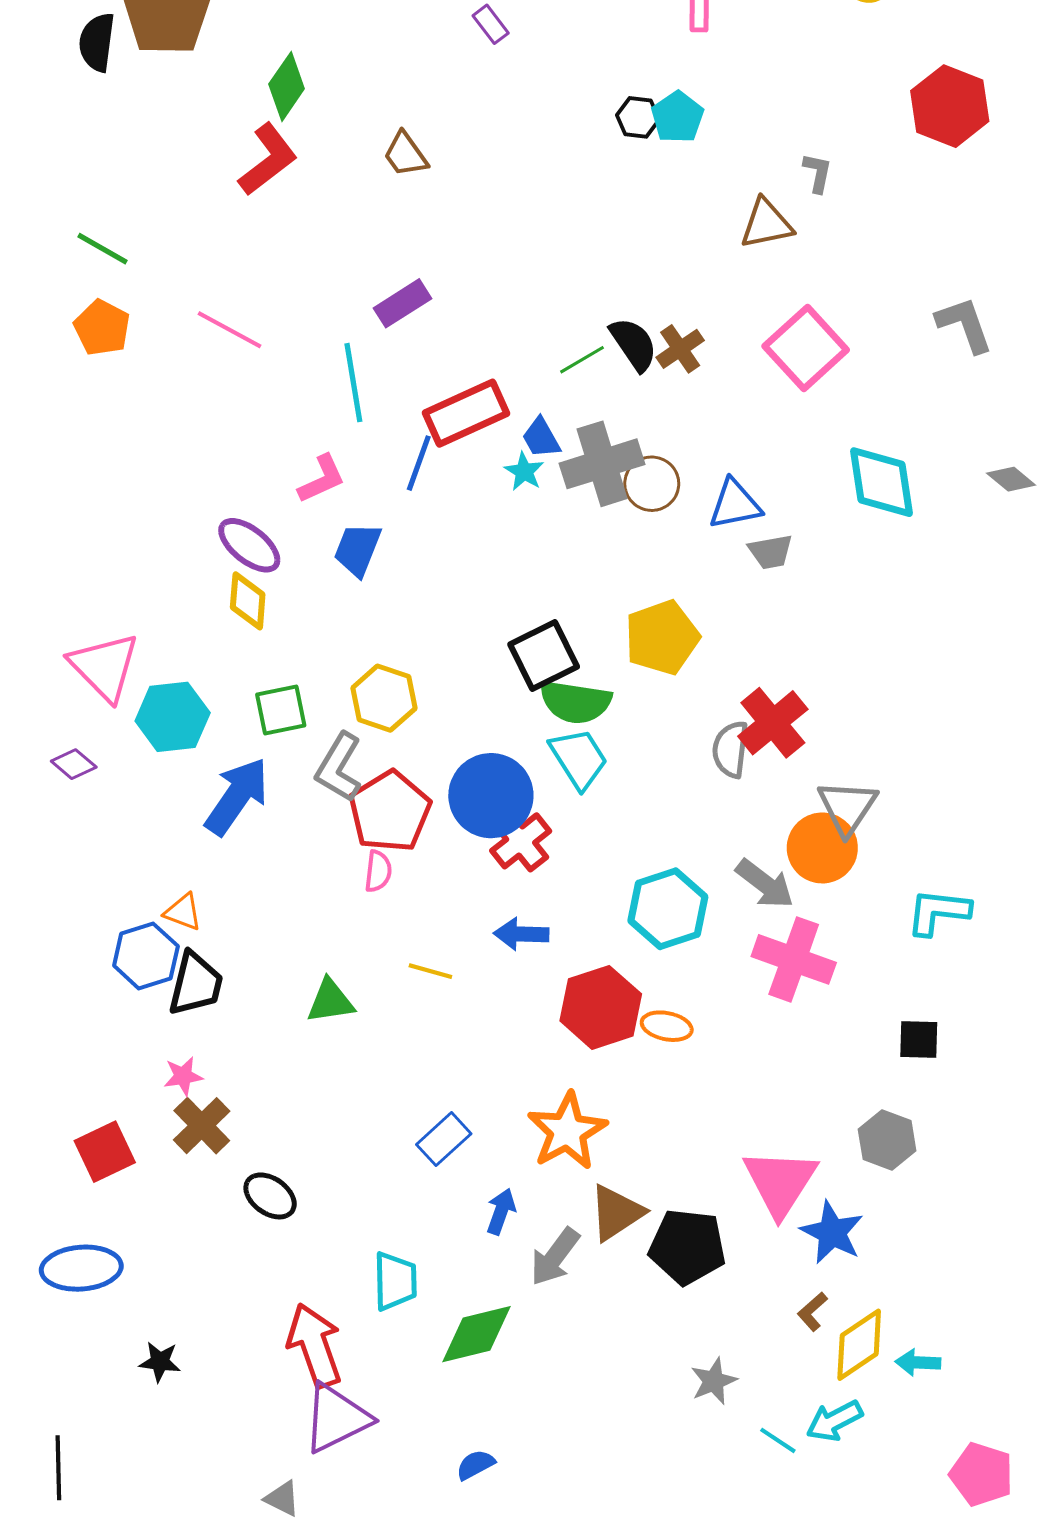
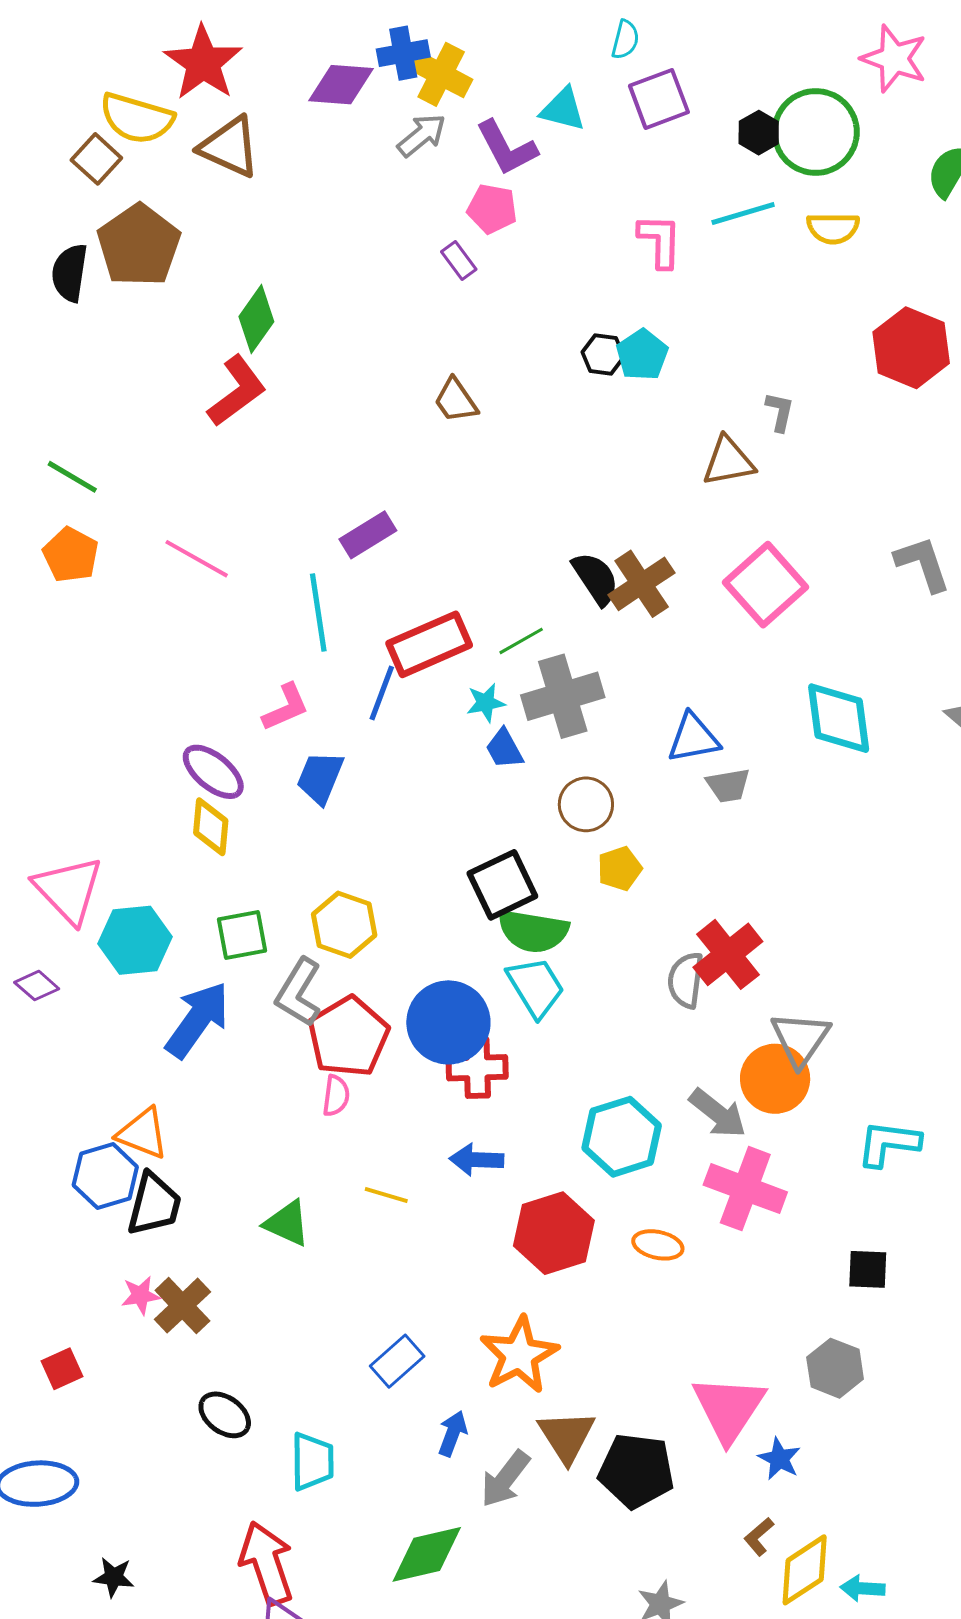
brown trapezoid: (405, 154) -> (456, 400), moved
brown cross: (680, 349) -> (642, 584), size x1.4
green line: (582, 360) -> (521, 641), moved
blue trapezoid: (541, 438) -> (504, 749), moved
cyan star: (524, 471) -> (486, 703), turned 30
brown circle: (652, 484) -> (586, 804), moved
yellow pentagon: (662, 637) -> (620, 869), size x0.6
red cross: (521, 841) -> (477, 1068), turned 36
orange triangle: (183, 912) -> (143, 1133), size x1.4
green triangle: (330, 1001) -> (287, 1223), turned 32
orange ellipse: (667, 1026) -> (658, 1245), moved
brown cross: (202, 1126) -> (182, 1306), moved
red square: (105, 1152) -> (62, 1369), size x0.7
brown triangle: (616, 1213) -> (567, 1436), turned -30
blue star: (832, 1233) -> (779, 1459), size x0.7
cyan trapezoid: (395, 1281) -> (312, 1462), moved

